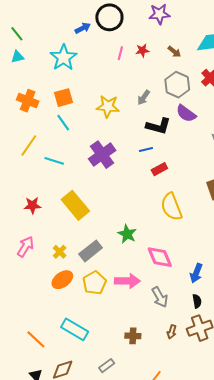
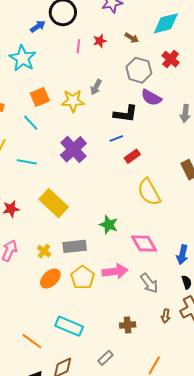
gray arrow: (144, 97) -> (96, 87), moved
orange square: (64, 98) -> (40, 97), moved
gray rectangle: (91, 251) -> (75, 246), turned 40

